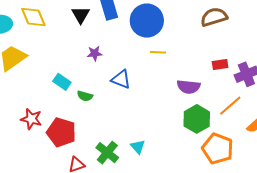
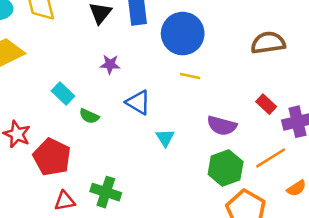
red rectangle: (220, 65) -> (266, 104), turned 42
cyan triangle: (138, 147) -> (165, 138), moved
green cross: (107, 153) -> (106, 192), turned -30

